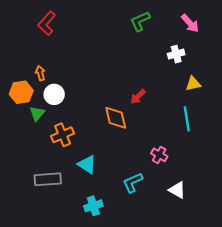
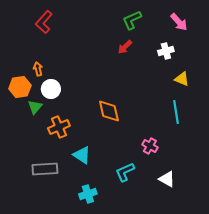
yellow triangle: (193, 84) -> (182, 79), turned 35
red arrow: (138, 97) -> (125, 47), moved

